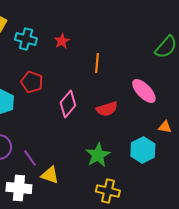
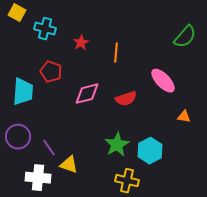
red star: (62, 41) -> (81, 43), moved
pink diamond: (68, 104) -> (87, 94), turned 36
cyan hexagon: (143, 150) -> (150, 151), moved

